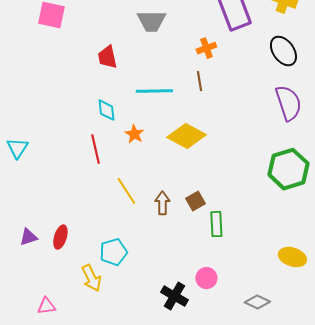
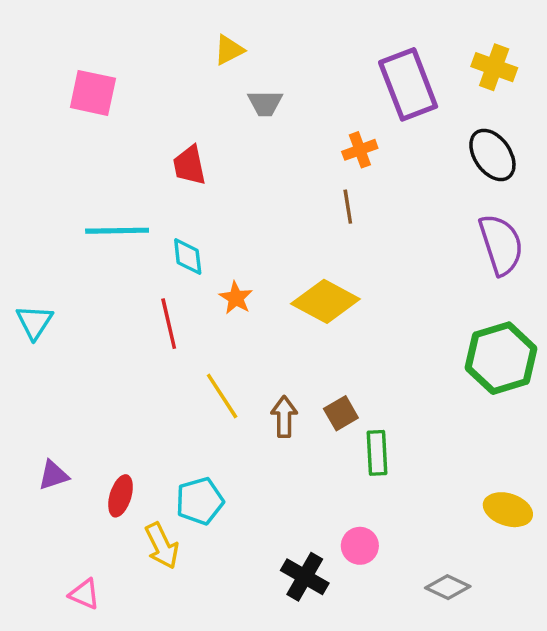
gray trapezoid: (151, 21) -> (265, 103), size x0.7
cyan line: (154, 91) -> (117, 231), moved
red ellipse: (60, 237) -> (121, 496), moved
pink triangle: (46, 306) -> (84, 594), turned 30

